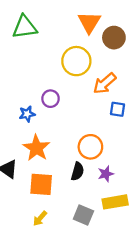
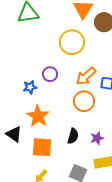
orange arrow: (105, 83) -> (86, 76), moved
orange circle: (90, 147) -> (84, 101), moved

